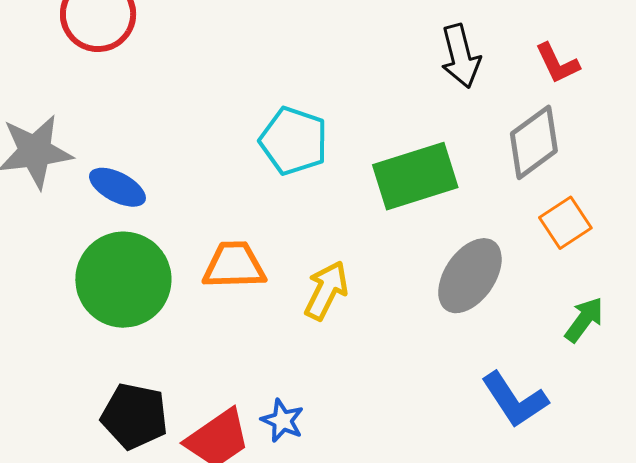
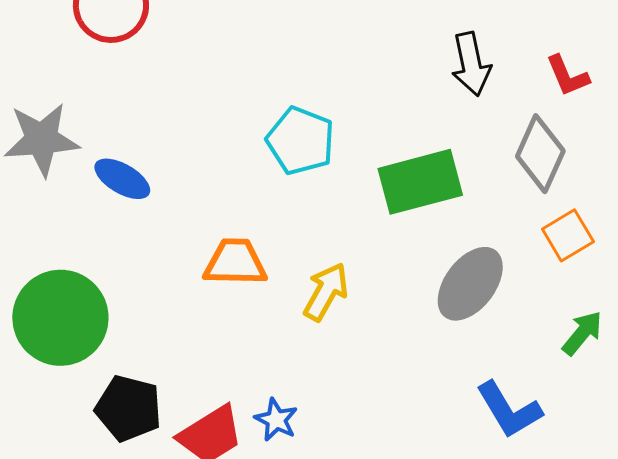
gray diamond: (534, 142) -> (540, 154), turned -32
green circle: (123, 280) -> (60, 318), moved

